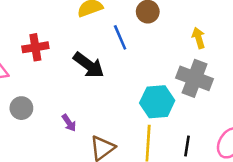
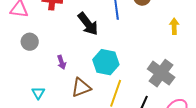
gray cross: (195, 78) -> (161, 73), moved
cyan hexagon: (157, 102) -> (106, 62), moved

